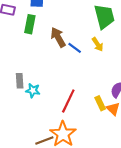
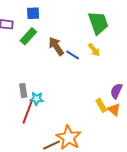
green rectangle: (30, 24) -> (28, 36), turned 36
red line: (68, 101) -> (27, 112), moved

